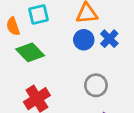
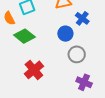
blue circle: (84, 40) -> (65, 34), moved

